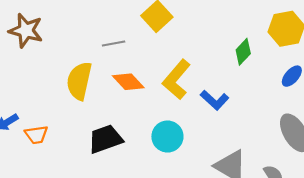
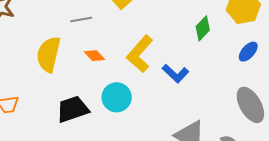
orange diamond: (128, 82) -> (95, 56), size x0.7
cyan circle: (167, 137) -> (117, 97), moved

